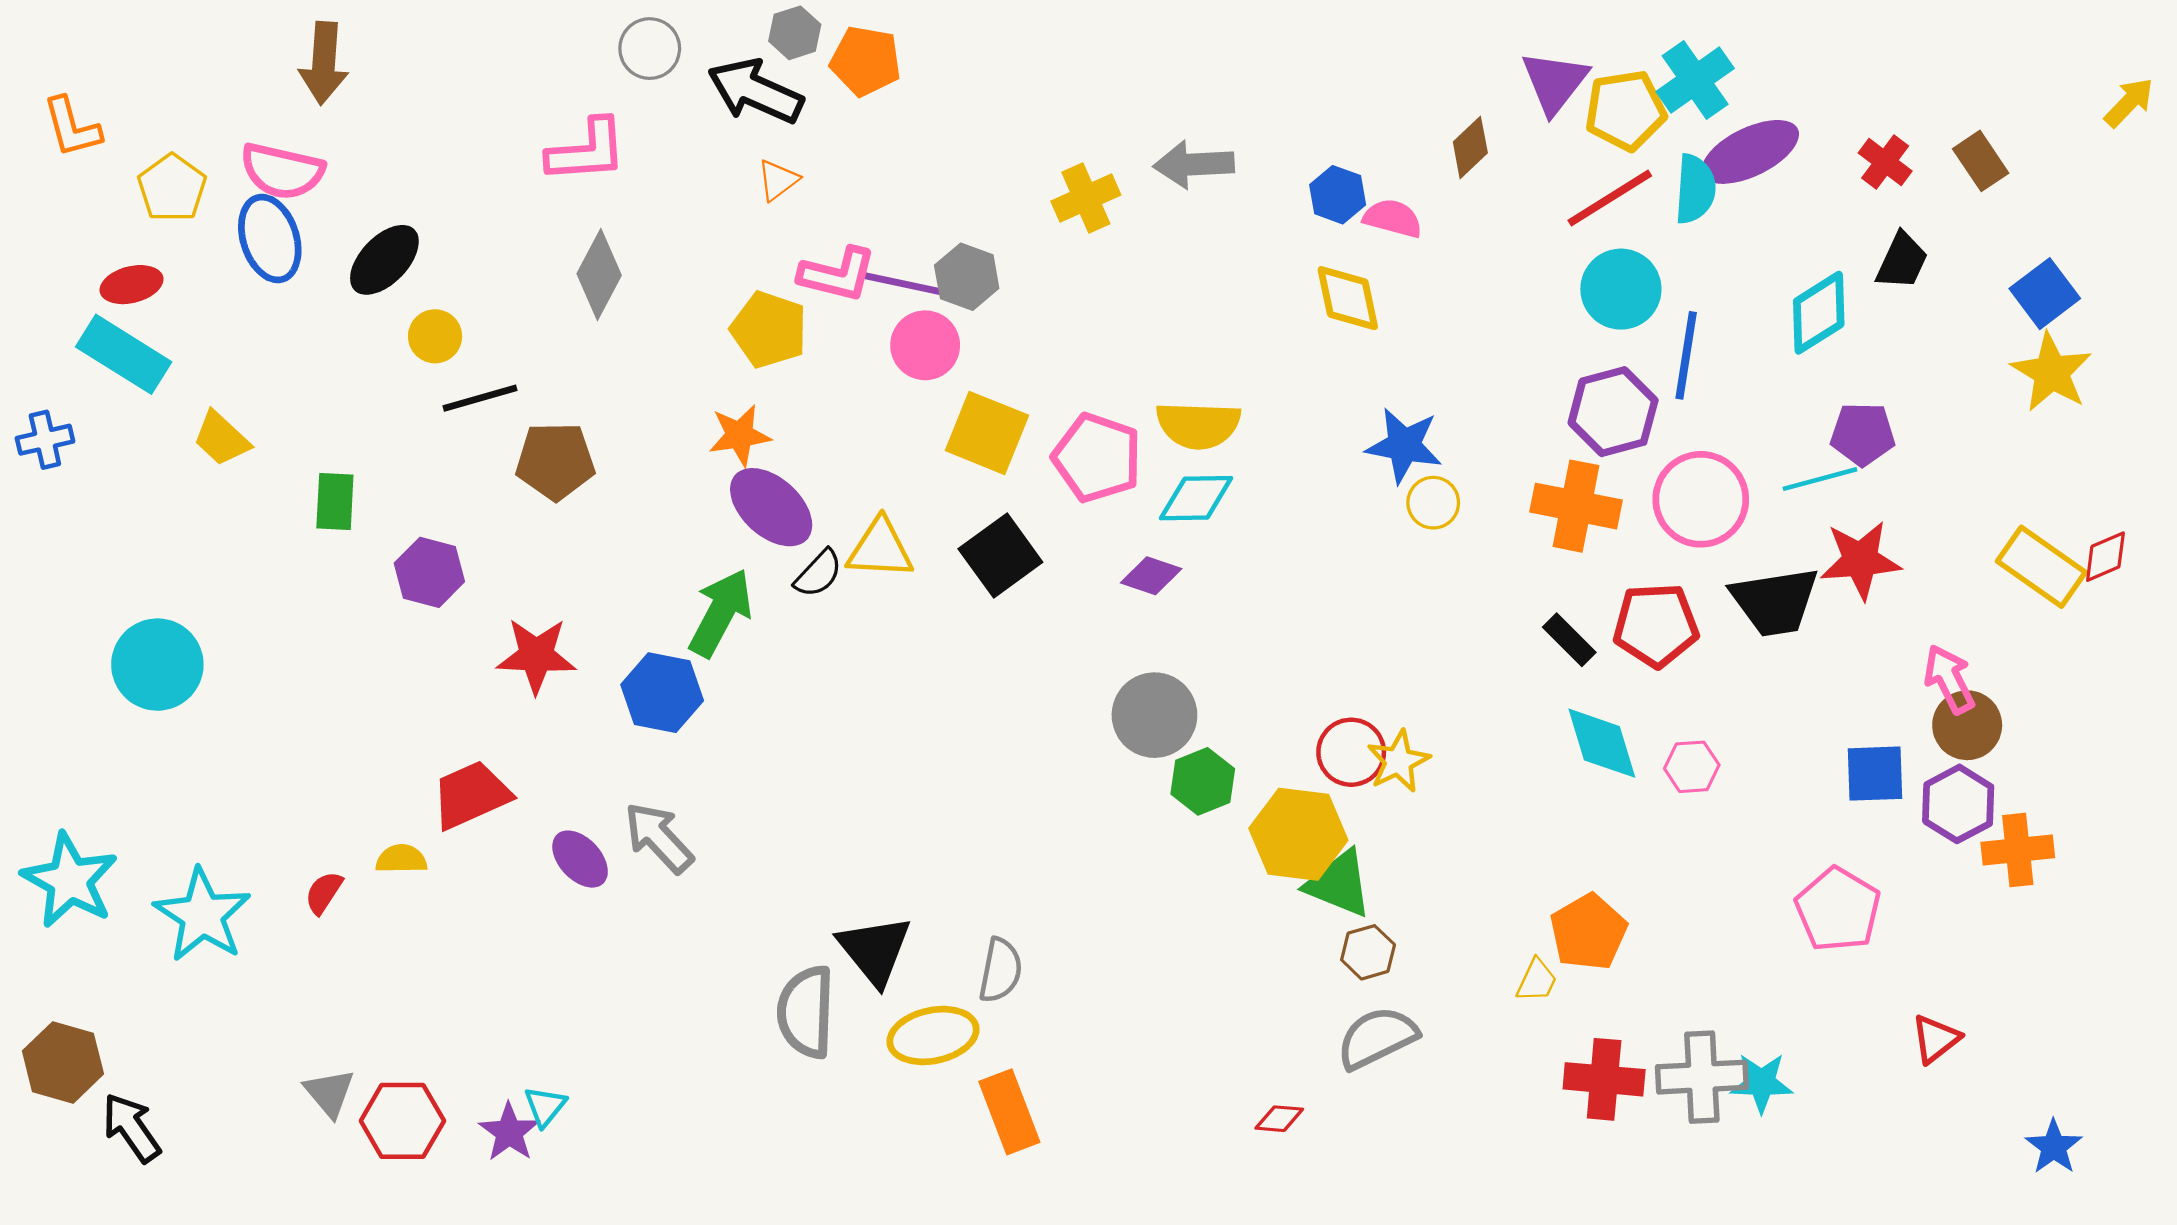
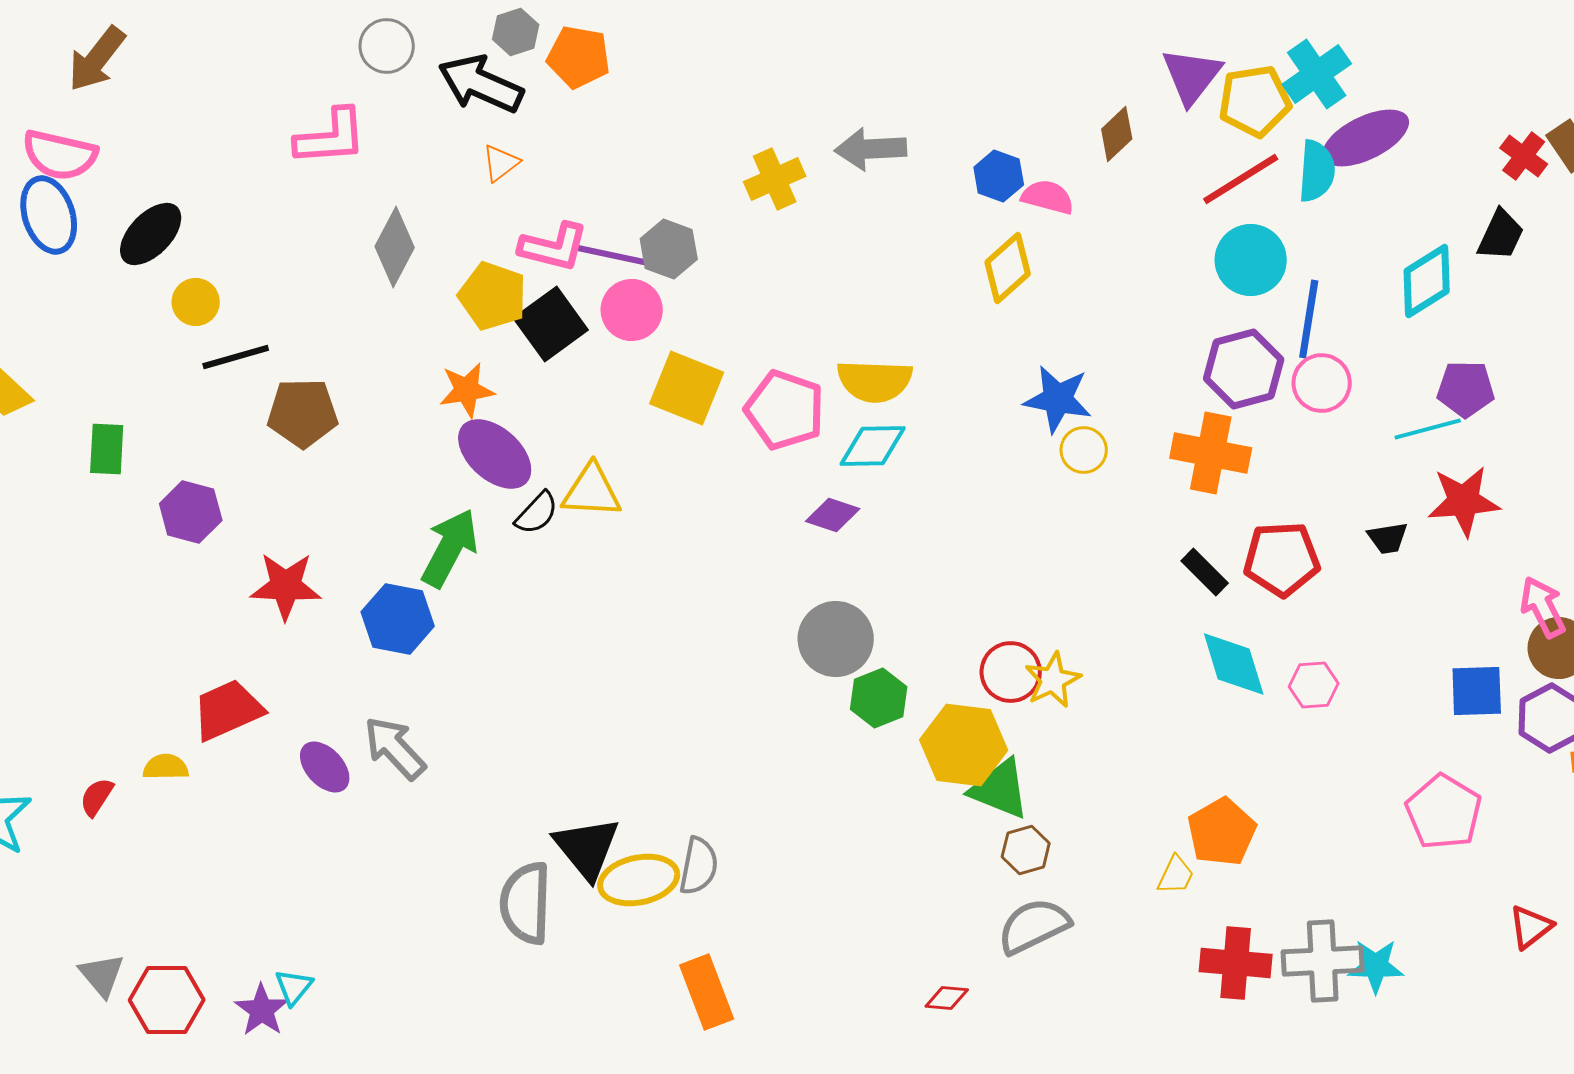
brown arrow: (324, 63) -> (97, 59), turned 34
red cross: (1885, 162) -> (1524, 156), moved
gray diamond: (599, 274) -> (395, 247), moved
yellow diamond: (1348, 298) -> (1008, 268), turned 60
pink circle: (1701, 499) -> (1322, 383), moved, size x0.7
black square: (1000, 555) -> (551, 324), moved
black trapezoid: (1775, 602) -> (1388, 538), size x0.5
yellow ellipse: (933, 1035) -> (639, 880), moved

